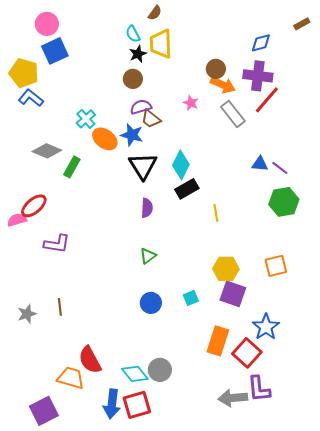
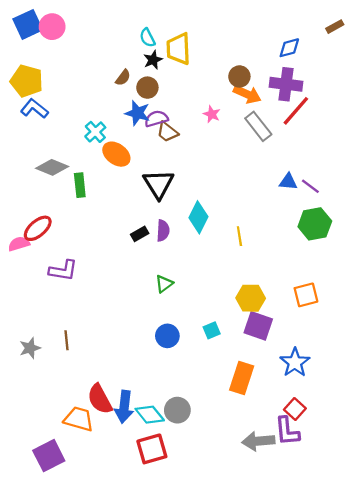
brown semicircle: (155, 13) -> (123, 78), moved
blue square: (55, 51) -> (28, 24), moved
blue star: (132, 135) -> (137, 113), moved
cyan diamond: (181, 165) -> (198, 217), moved
green rectangle: (72, 167) -> (80, 185), turned -35
black rectangle: (187, 189) -> (140, 234), moved, size x0.7
red square: (247, 353) -> (295, 409), moved, size x0.7
blue arrow: (112, 404) -> (124, 407), moved

